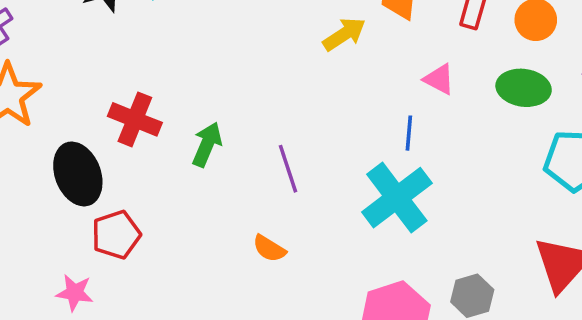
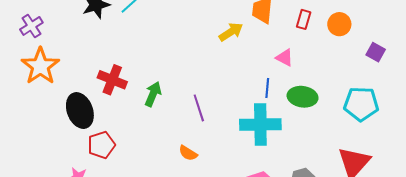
green ellipse: (524, 88) -> (303, 97), moved
cyan cross: (397, 198) -> (260, 124), turned 36

